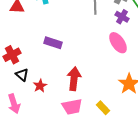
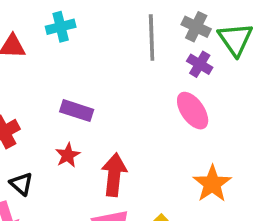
black triangle: (22, 75) -> (21, 184), moved
red star: (40, 86) -> (68, 155), moved

